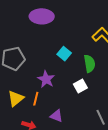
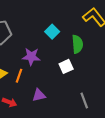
purple star: (46, 79) -> (31, 57), turned -30
purple triangle: (56, 116) -> (39, 95), turned -40

